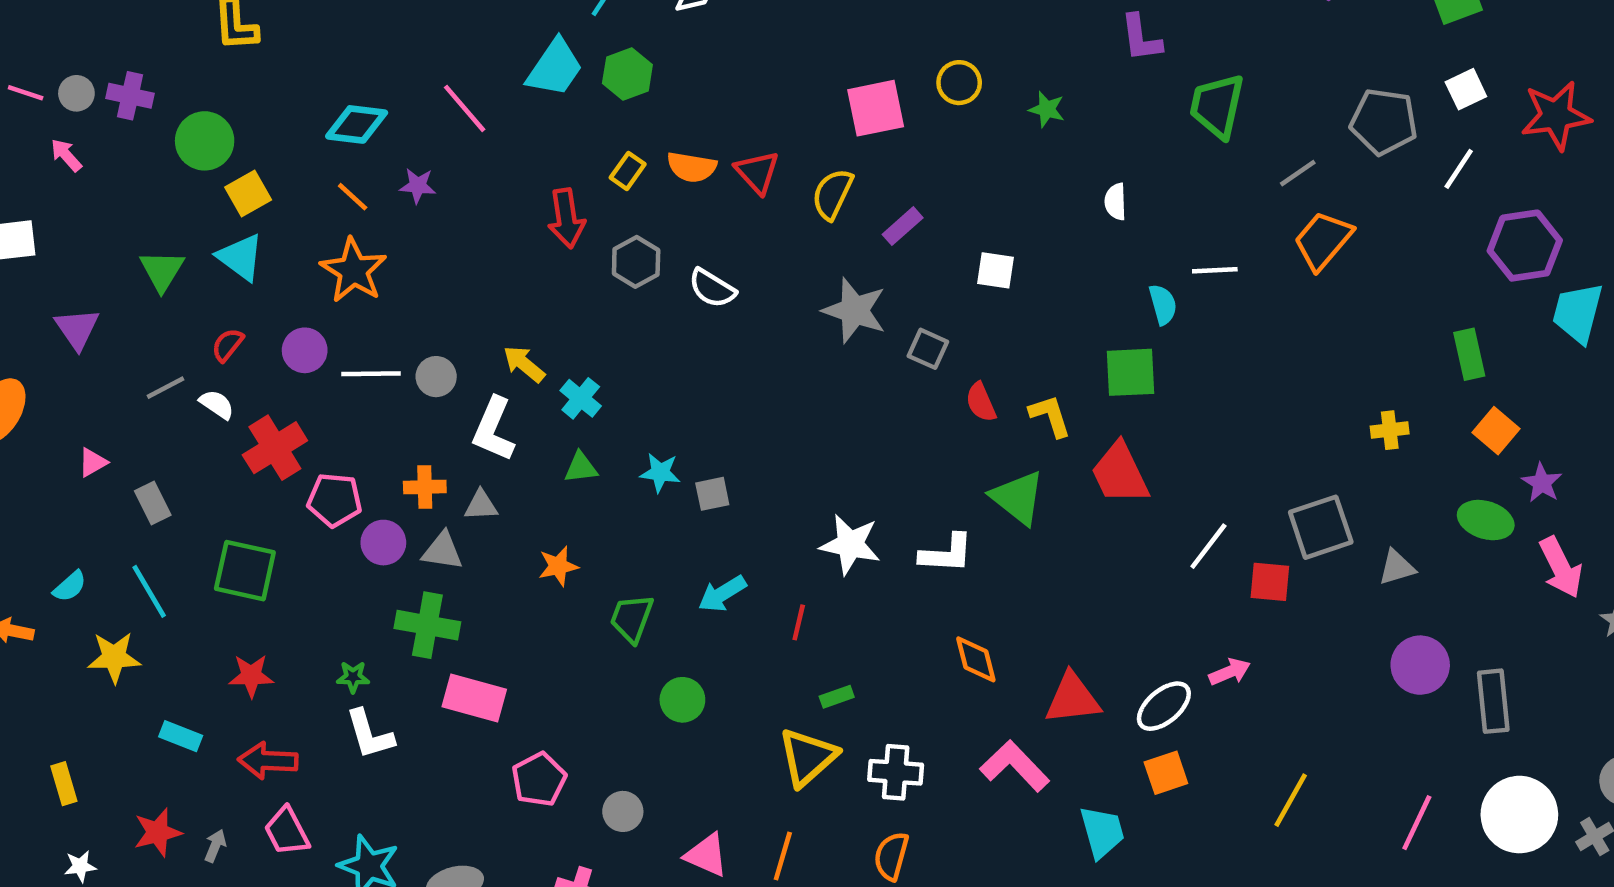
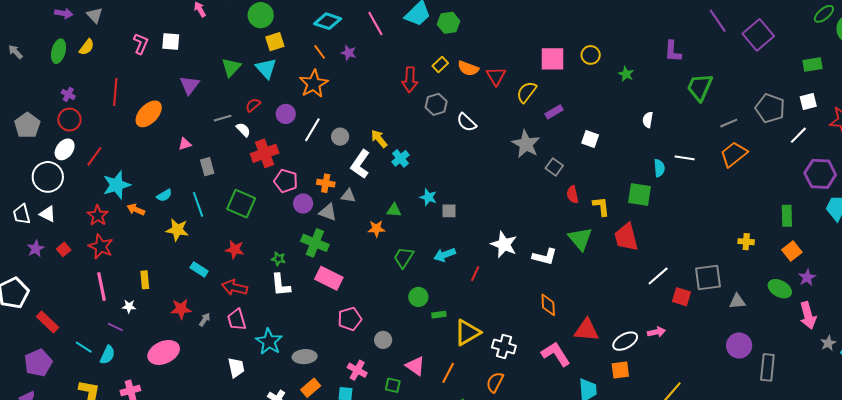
white line: (371, 374) -> (312, 130), turned -70
green triangle: (581, 468) -> (394, 210), moved
green rectangle: (837, 697) -> (439, 315), moved
white star: (80, 866) -> (129, 306), moved

